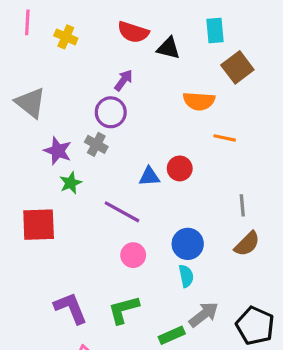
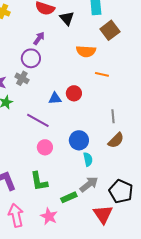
black triangle: (168, 48) -> (67, 18), turned 35
cyan semicircle: (186, 276) -> (88, 159), moved
green L-shape: (124, 310) -> (39, 181), turned -85

